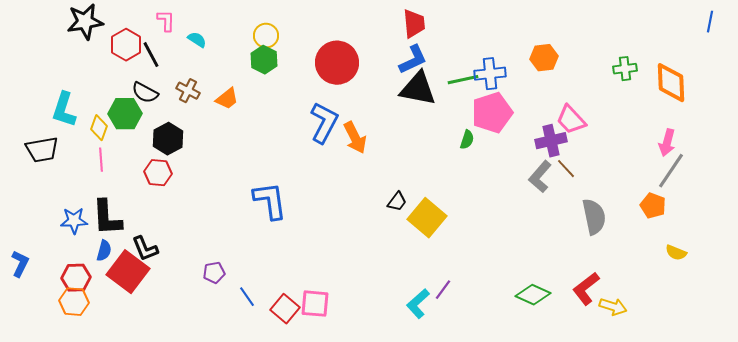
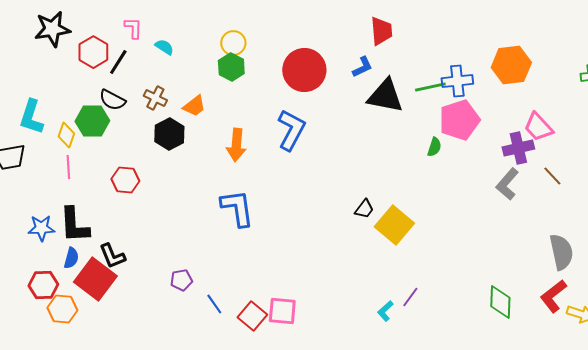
black line: (151, 55) -> (118, 62), turned 60
orange hexagon: (544, 58) -> (511, 65), size x1.4
blue L-shape: (413, 60) -> (362, 67), moved, size x0.7
orange arrow: (355, 138) -> (236, 145), moved, turned 32
black hexagon: (168, 139) -> (169, 134), moved
brown line: (566, 169) -> (552, 176), moved
gray semicircle: (594, 217) -> (561, 252), moved
green diamond: (533, 295) -> (500, 302), turned 68
orange hexagon: (74, 302) -> (62, 309), moved
cyan L-shape: (418, 304) -> (385, 311), size x0.7

